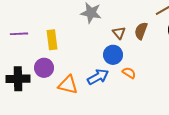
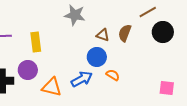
brown triangle: (119, 33) -> (103, 35), turned -32

